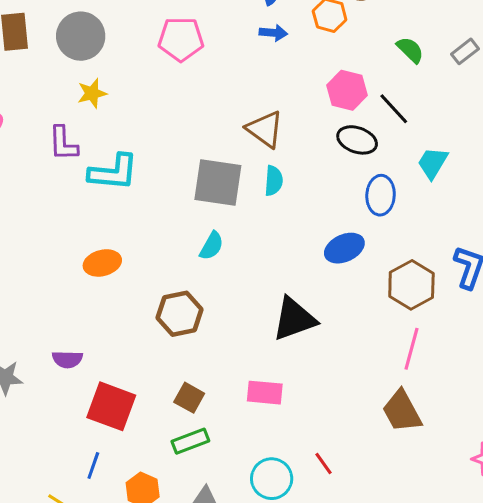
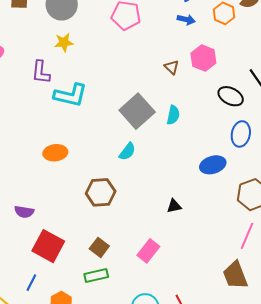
pink hexagon: (347, 90) -> (203, 58), moved
brown triangle: (265, 129) -> (172, 67), moved, size x0.6
gray square: (218, 182) -> (137, 111), turned 32
black triangle: (294, 319) -> (174, 206), size x0.5
pink rectangle: (265, 393) -> (148, 251), turned -65

